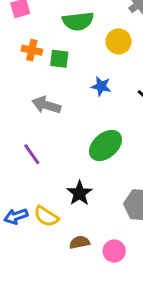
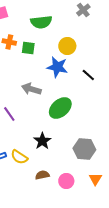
yellow circle: (119, 41) -> (67, 46), moved
blue star: (101, 86) -> (57, 67), size x1.5
gray arrow: (46, 105) -> (31, 89), moved

